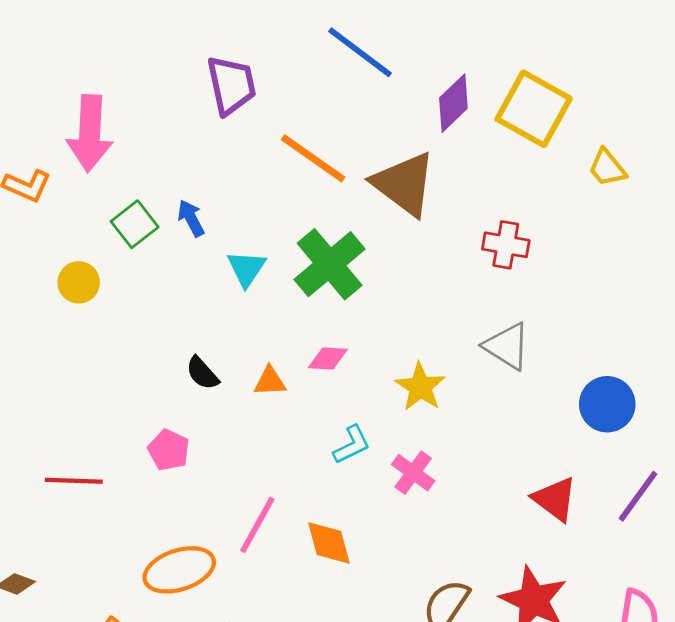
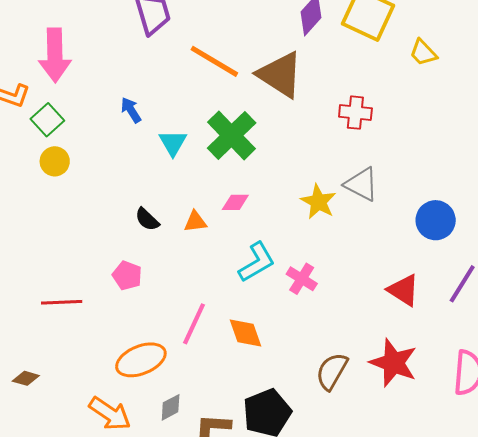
green square: (135, 224) -> (47, 120), moved
yellow star: (420, 387) -> (318, 202), moved
cyan L-shape: (352, 445) -> (257, 262), size x1.4

